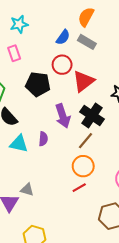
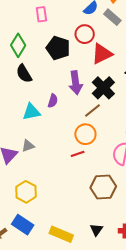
cyan triangle: (19, 144) -> (31, 112), moved, turned -36
gray triangle: (27, 190) -> (28, 146), turned -48

